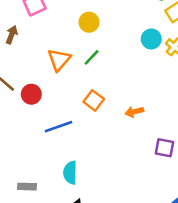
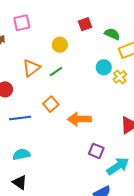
orange arrow: (134, 112) -> (79, 119), size x1.6
cyan semicircle: (70, 173) -> (22, 154), turned 66

